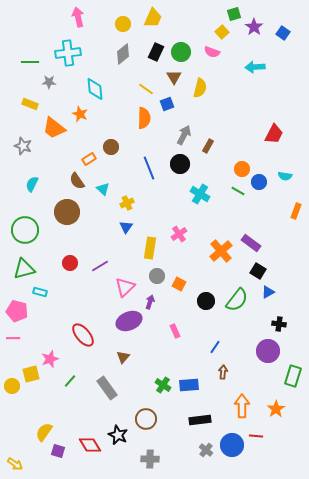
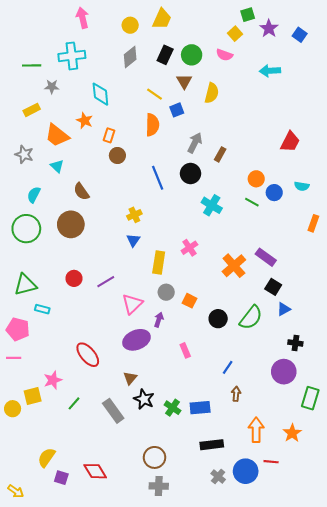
yellow rectangle: (30, 104) -> (32, 110), turned -49
orange rectangle: (89, 159) -> (109, 135), moved, turned -40
cyan triangle: (103, 189) -> (57, 166), moved
green circle: (25, 230) -> (26, 229), moved
brown circle: (146, 419) -> (154, 457), moved
black star: (118, 435) -> (144, 399), moved

